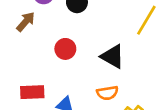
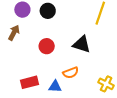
orange semicircle: (107, 93) -> (71, 73), moved

